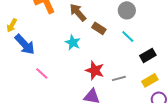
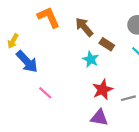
cyan star: (73, 42) -> (91, 59), moved
red star: (95, 70) -> (103, 90), turned 30

